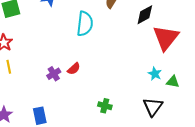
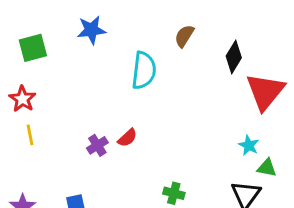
black diamond: (145, 15) -> (234, 57), turned -30
green triangle: (173, 82) -> (267, 168), moved

